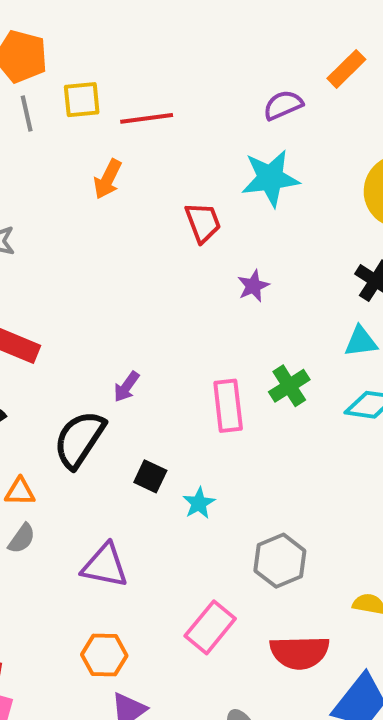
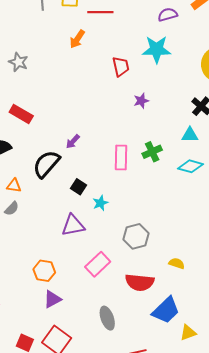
purple triangle: (105, 566) -> (73, 225), moved, turned -30

